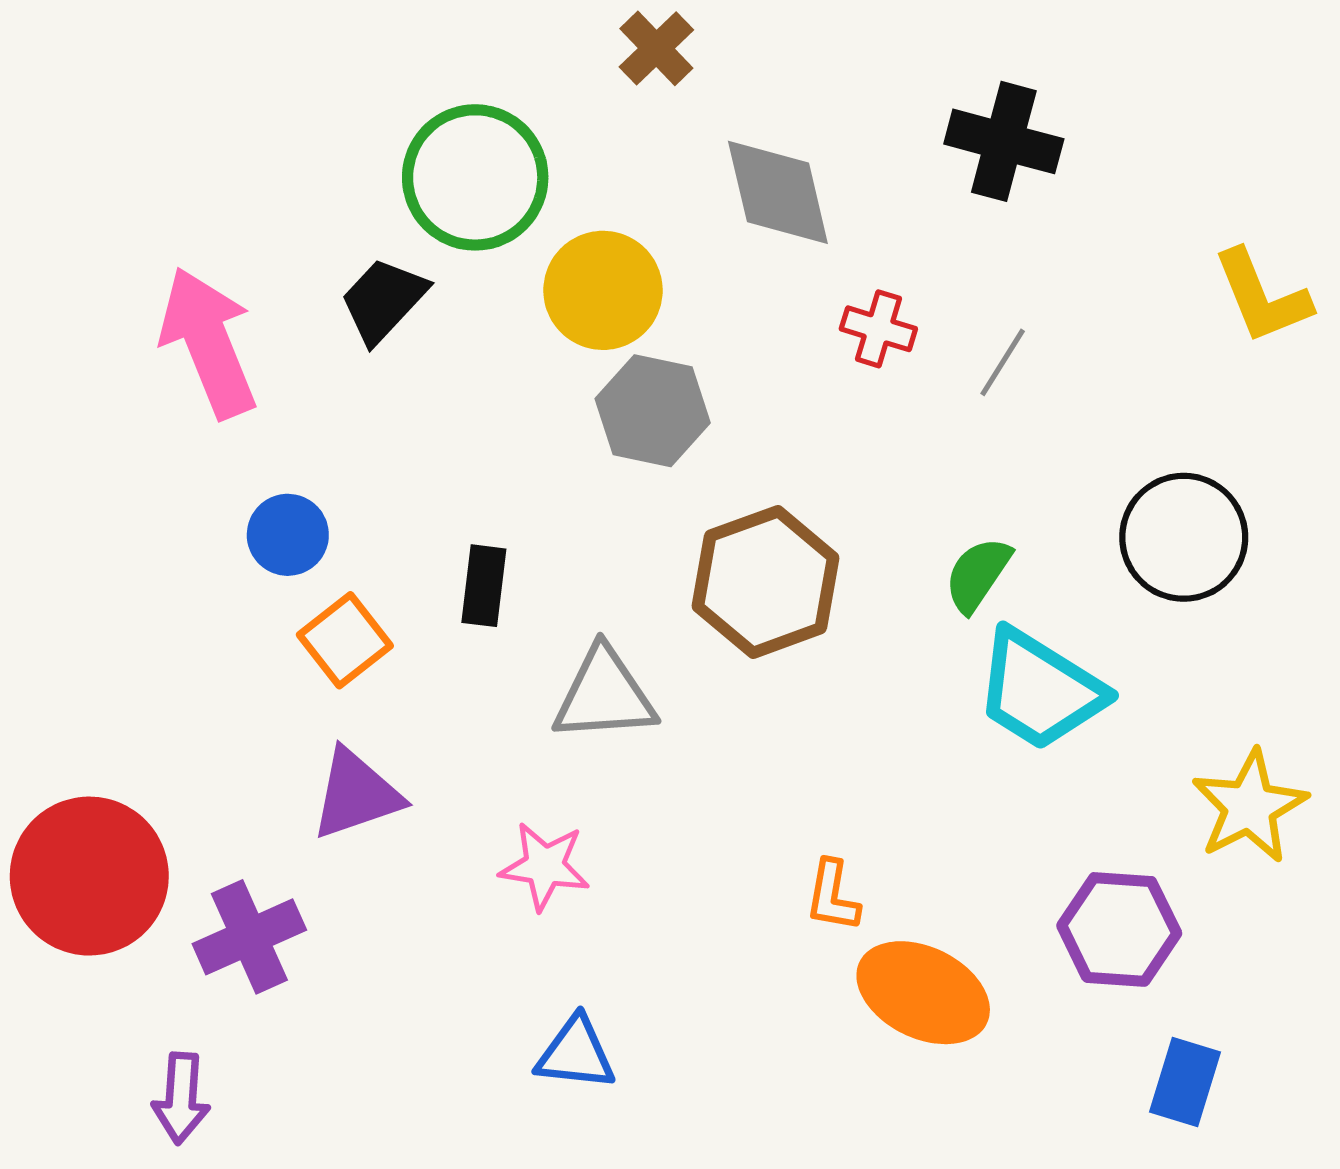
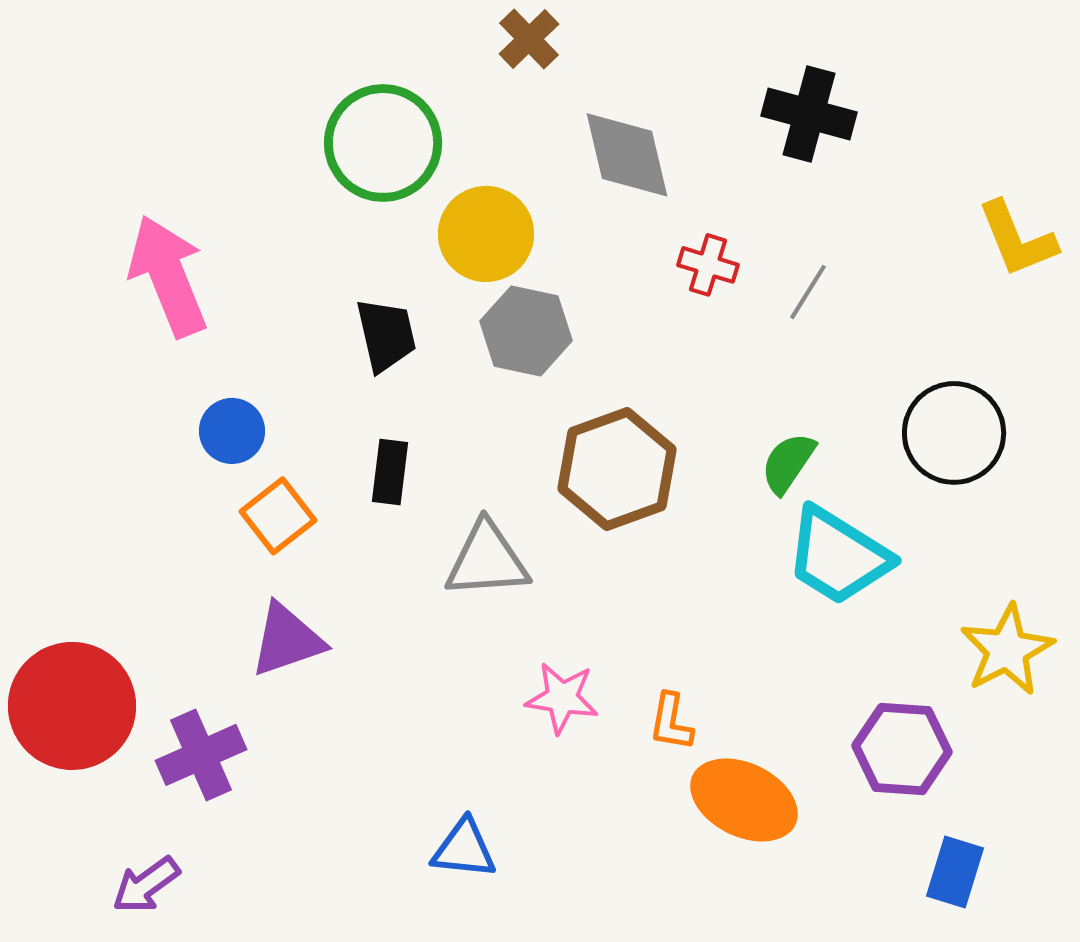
black trapezoid: (383, 300) -> (386, 335), moved, turned 124
pink star: (545, 866) -> (562, 698), moved
purple arrow: (181, 1098) -> (146, 885), turned 50

